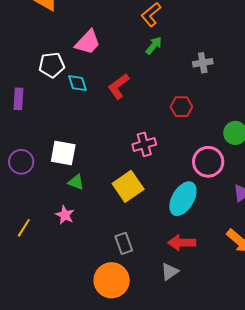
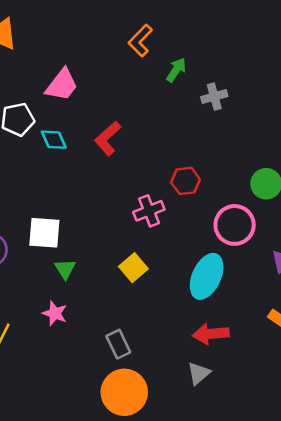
green arrow: (154, 45) -> (176, 70), moved
red hexagon: (181, 107) -> (186, 181), moved
green triangle: (76, 182) -> (65, 269), turned 42
yellow square: (128, 186) -> (133, 268), size x0.7
gray rectangle: (124, 243) -> (118, 344), moved

